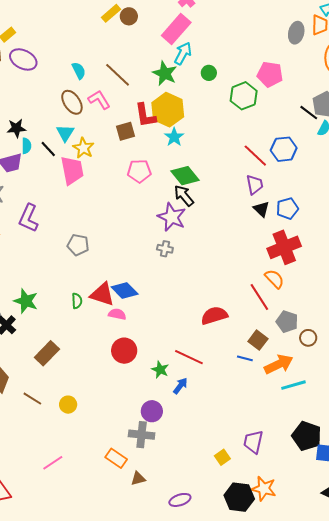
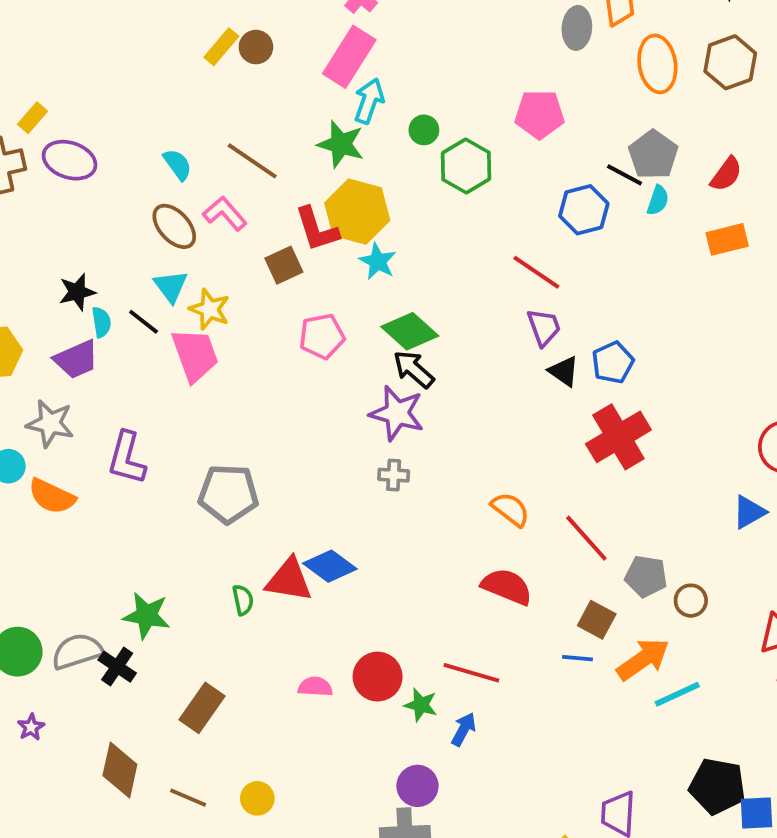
green hexagon: (244, 96) -> (466, 166), moved
blue hexagon: (284, 149) -> (584, 210), moved
gray pentagon: (78, 245) -> (228, 494), size x1.4
orange semicircle: (274, 279) -> (510, 509), moved
pink semicircle: (117, 314) -> (315, 687), moved
red semicircle: (214, 316) -> (507, 587), turned 48
red circle: (124, 351) -> (378, 677), moved

